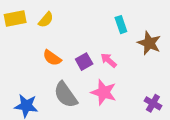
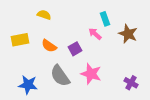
yellow rectangle: (15, 18) -> (20, 40), moved
yellow semicircle: (46, 20) -> (44, 15), turned -112
pink arrow: (109, 60) -> (95, 34), moved

